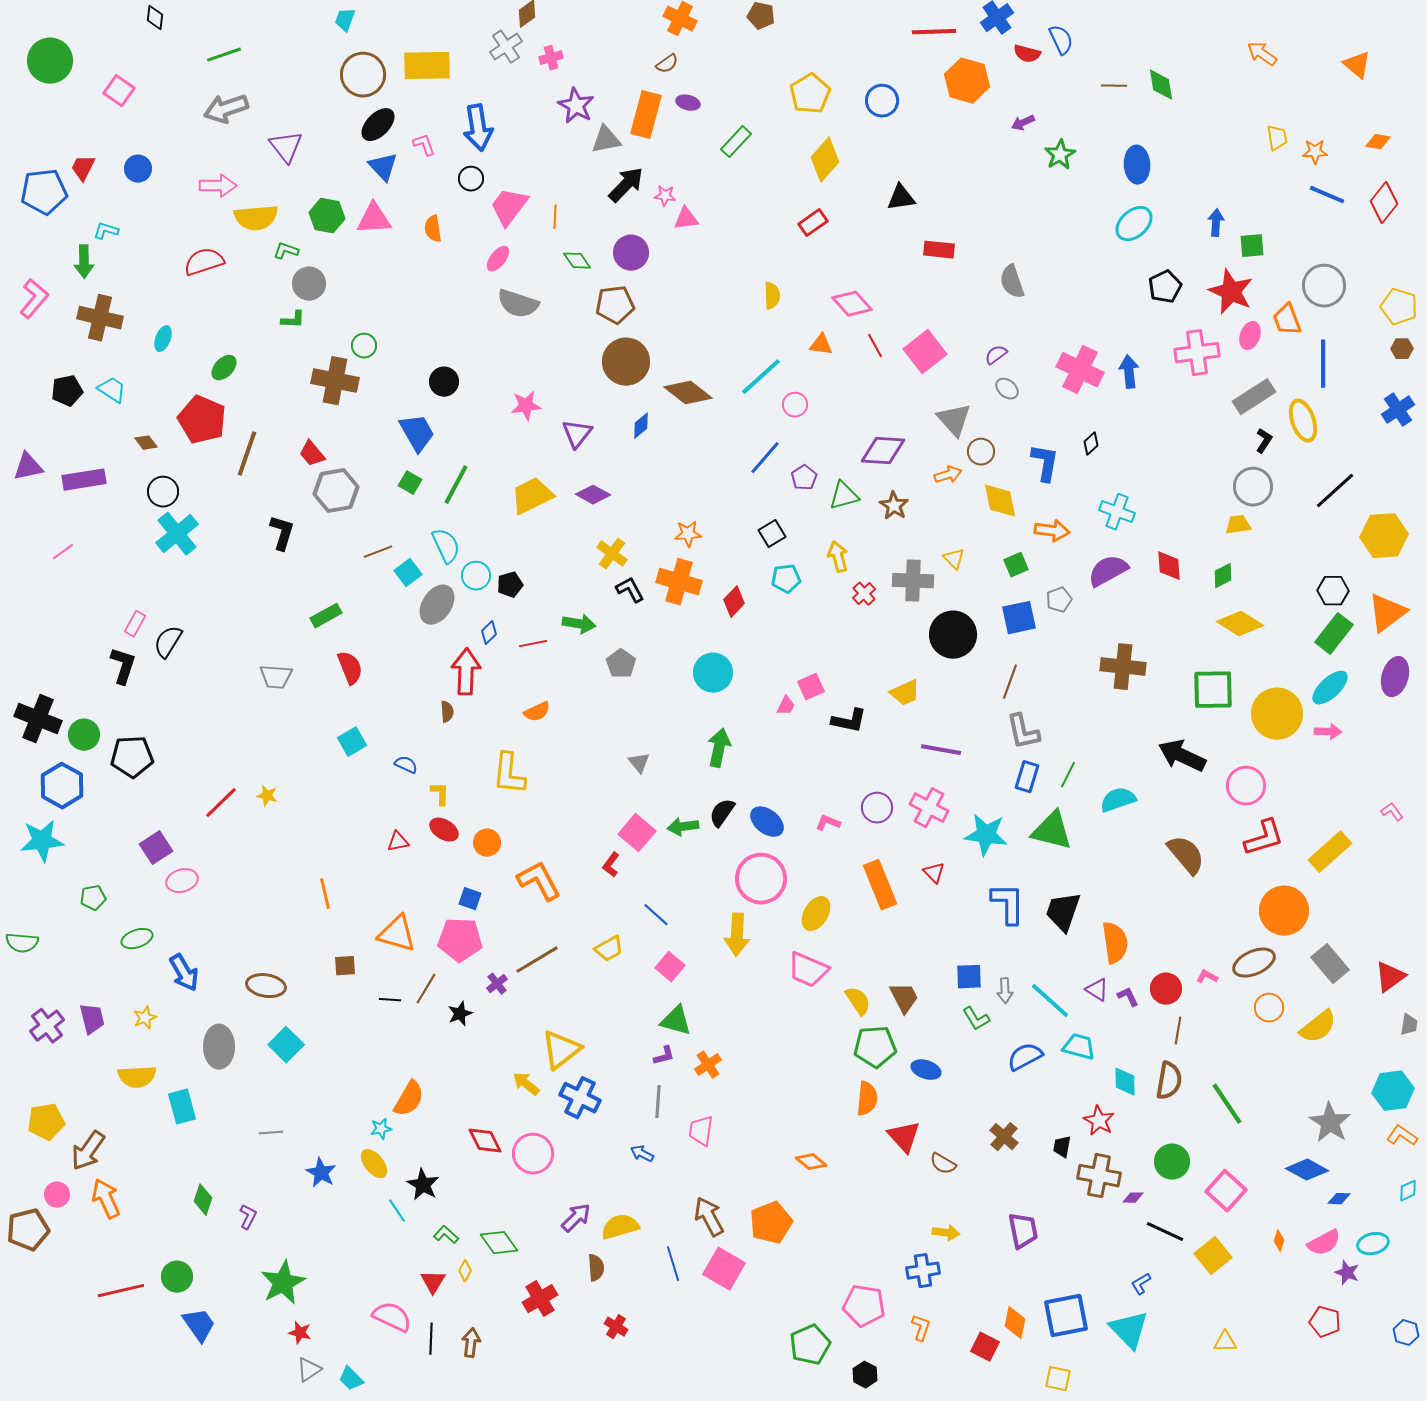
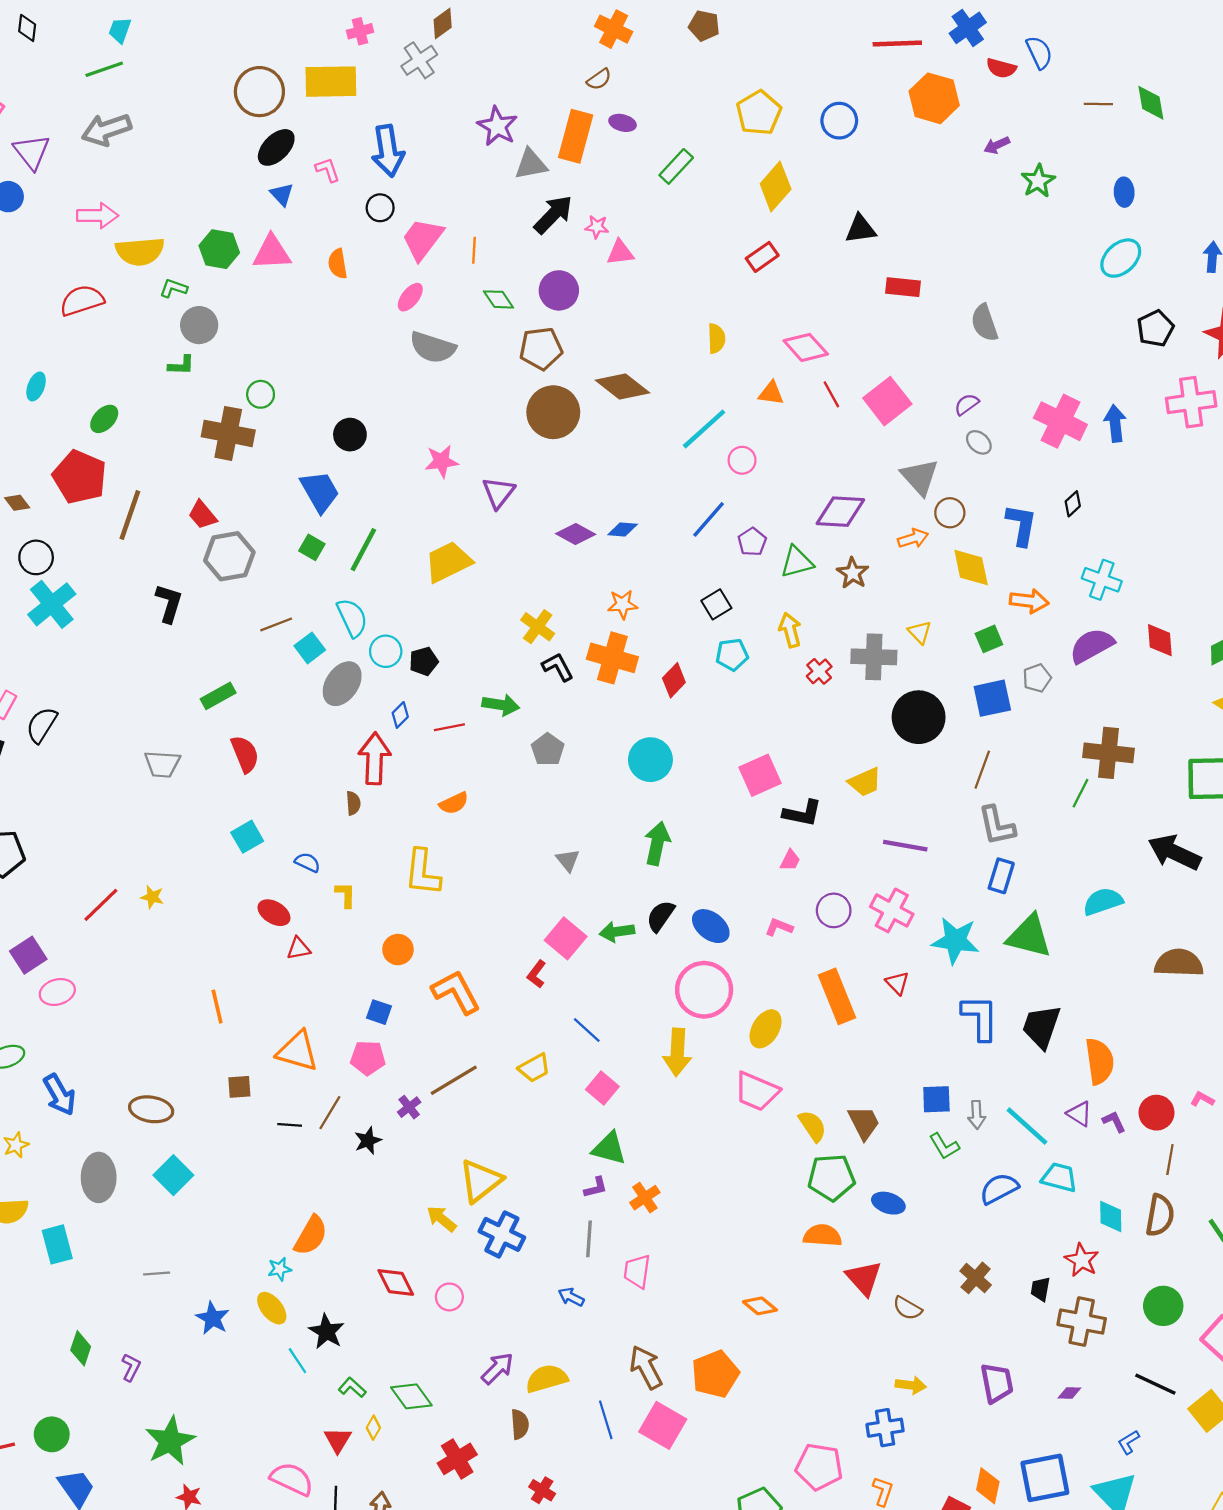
cyan trapezoid: (345, 20) -> (120, 30), moved
pink cross: (551, 58) -> (360, 31), moved
purple triangle: (286, 147) -> (32, 152), moved
blue ellipse: (1137, 165) -> (1124, 192), size x0.7
blue triangle: (383, 167) -> (282, 194), size x0.7
brown diamond: (688, 393) -> (623, 387), moved
blue diamond: (641, 426) -> (623, 530), moved, turned 44
purple diamond: (593, 495) -> (576, 534), moved
pink square: (811, 687) -> (760, 775), size x1.4
pink trapezoid: (786, 706) -> (790, 860), moved
green line: (1068, 775) -> (1081, 793), moved
red ellipse: (444, 830) -> (274, 913), moved
brown semicircle: (1186, 855) -> (1179, 963), turned -48
pink pentagon: (460, 940) -> (368, 1058), size x0.7
orange semicircle: (867, 1099) -> (822, 1236), turned -92
pink circle: (533, 1154) -> (449, 1297), size x0.6
purple diamond: (1133, 1198) -> (1069, 1393), moved

